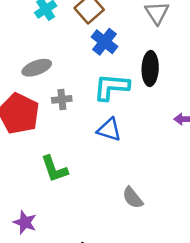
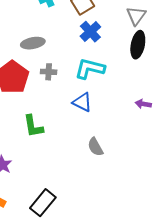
black ellipse: (150, 68) -> (138, 45), moved
gray semicircle: (133, 198) -> (95, 147), moved

